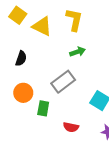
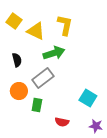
green arrow: (78, 52) -> (54, 53), moved, size x1.5
black semicircle: (21, 58) -> (17, 60), turned -32
gray rectangle: (63, 82) -> (43, 78), moved

